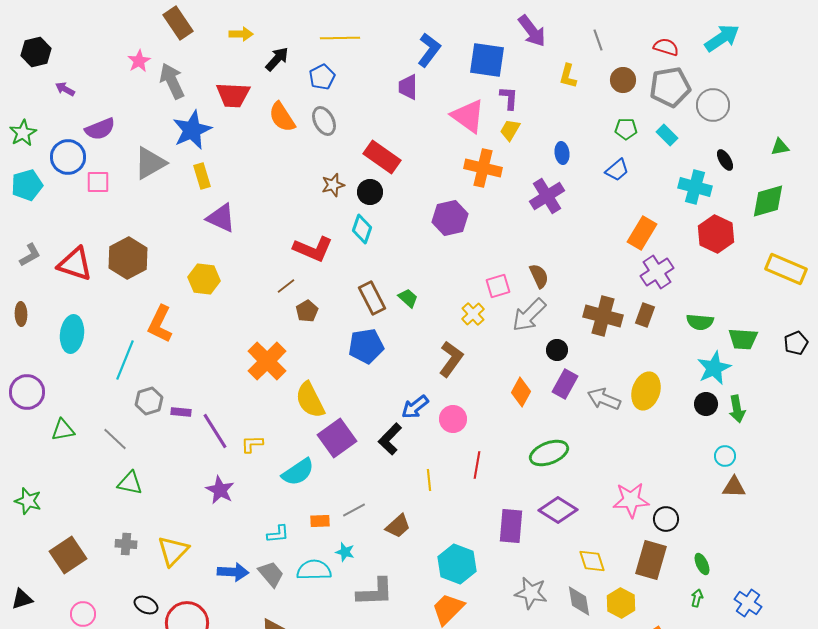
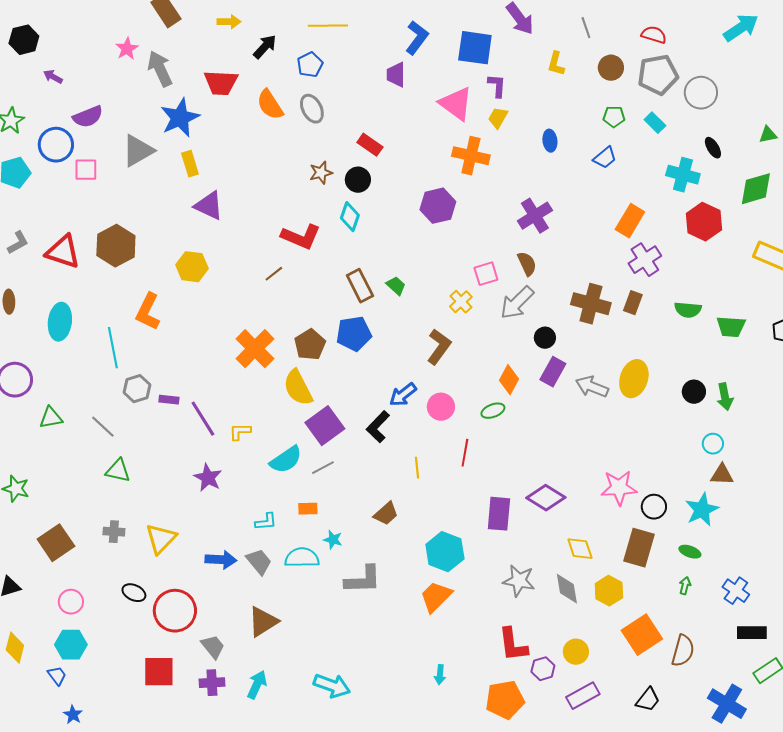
cyan arrow: (722, 38) -> (741, 28), moved
red rectangle: (382, 157) -> (370, 145), size x0.7
purple cross: (547, 196) -> (535, 216), moved
brown pentagon: (307, 311) -> (310, 345), moved, size x1.4
cyan line: (125, 360) -> (113, 348), turned -33
cyan star: (714, 368) -> (702, 510), moved
green ellipse: (549, 453) -> (493, 411), moved, size x0.6
gray line: (354, 510) -> (323, 468), moved
green ellipse: (702, 564) -> (690, 552), turned -45

